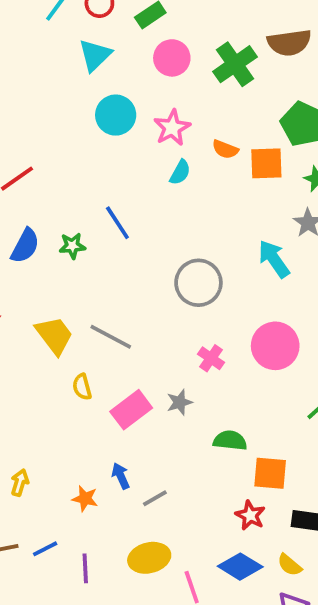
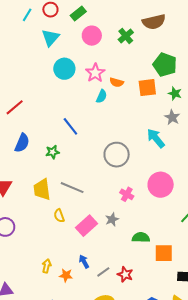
green cross: (235, 64) -> (126, 36), size x0.7
orange semicircle: (225, 149) -> (117, 82), moved
green star: (72, 246) -> (53, 152), moved
yellow trapezoid: (54, 335) -> (42, 189), turned -145
yellow arrow: (20, 483) -> (47, 266), moved
red star: (250, 515) -> (125, 274), moved

